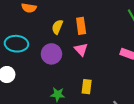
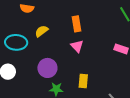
yellow semicircle: (57, 27) -> (41, 31), moved, turned 32
purple circle: (51, 54) -> (47, 68), moved

